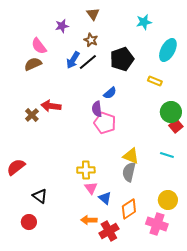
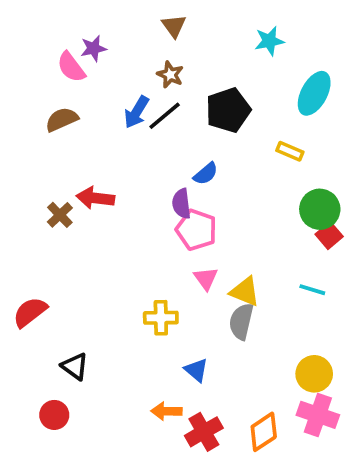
purple star: (62, 26) -> (94, 48), moved
pink semicircle: (39, 46) -> (71, 67), moved
pink triangle: (91, 188) -> (206, 278), moved
orange diamond: (129, 209) -> (264, 432), moved
pink cross: (157, 224) -> (318, 415), moved

